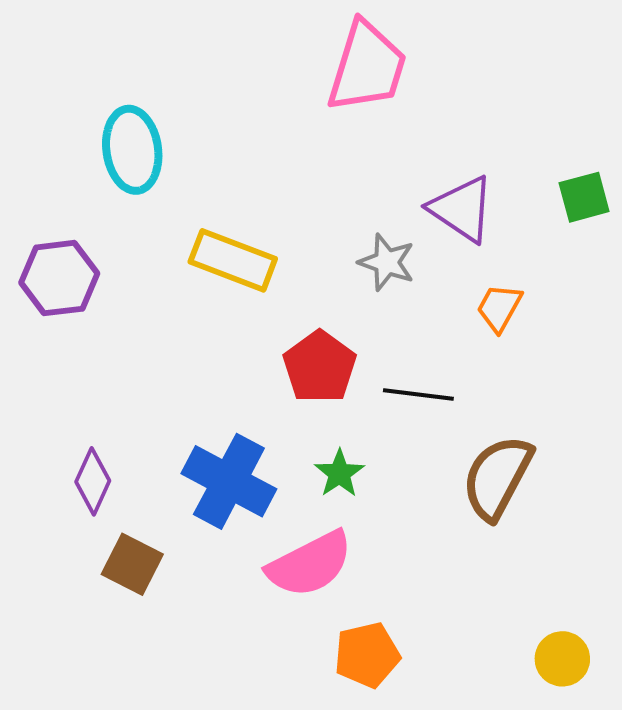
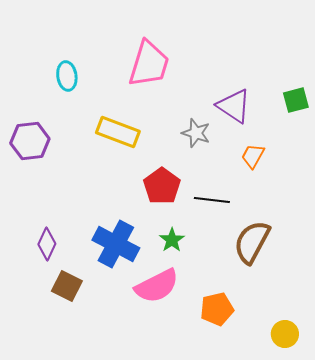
pink trapezoid: (367, 67) -> (149, 64), moved
cyan ellipse: (132, 150) -> (67, 76), size x0.7
orange pentagon: (367, 655) -> (217, 309), moved

